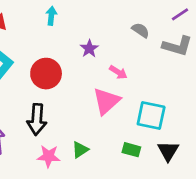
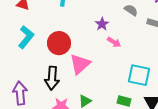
purple star: (89, 49) -> (102, 24), moved
pink triangle: (106, 101) -> (80, 64), moved

